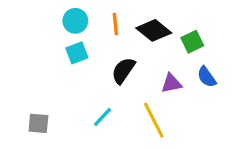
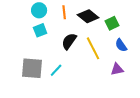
purple triangle: (171, 83) -> (117, 69), moved
yellow line: (154, 120) -> (93, 48), moved
gray square: (38, 123) -> (32, 68), moved, size x1.6

